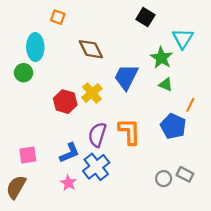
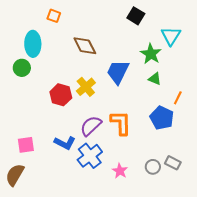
purple semicircle: (97, 135) -> (91, 126), turned 30
blue L-shape: (70, 153) -> (65, 143), turned 50
pink star: (68, 183) -> (120, 171), moved

